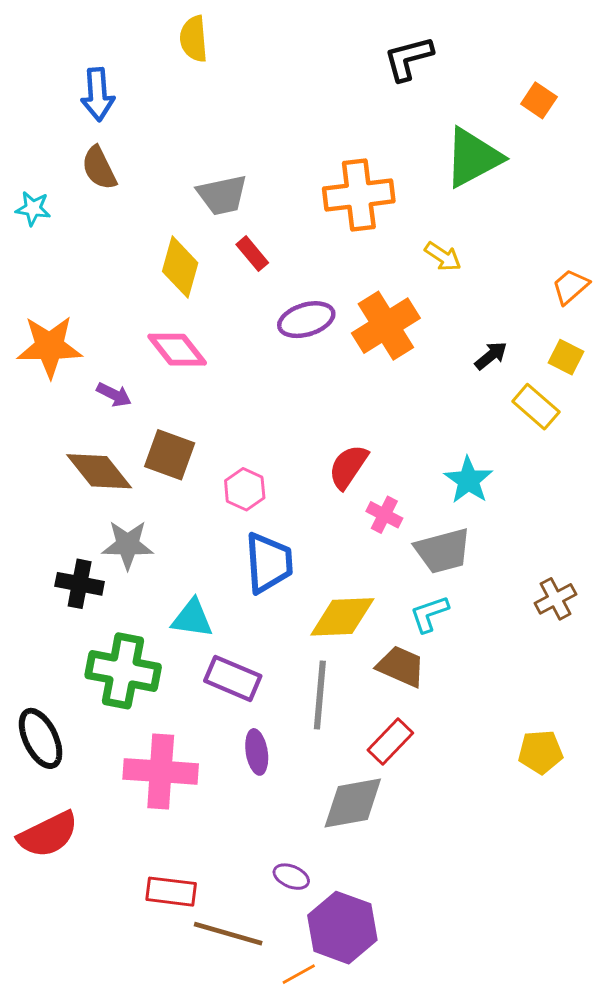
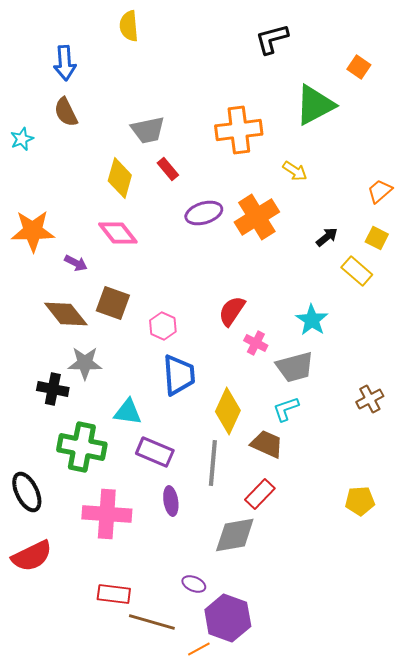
cyan star: (33, 208) -> (22, 139), turned -30
yellow diamond: (342, 617) -> (228, 411), turned -63

